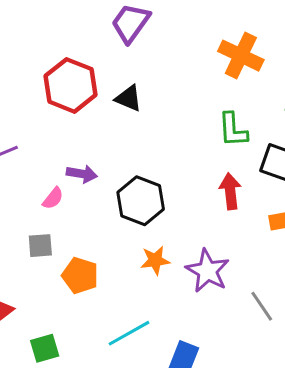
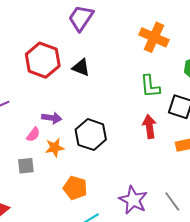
orange star: (155, 260) -> (55, 148), moved
purple star: (208, 271) -> (133, 200), moved
orange pentagon: (80, 275) -> (75, 188), moved

